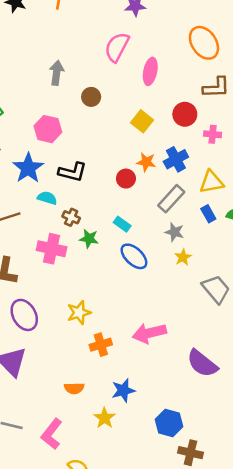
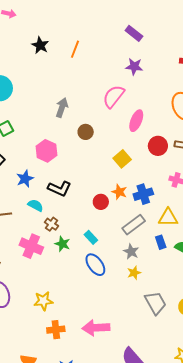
red circle: (185, 114) -> (158, 146), moved
blue star: (28, 168) -> (25, 179), size x0.7

